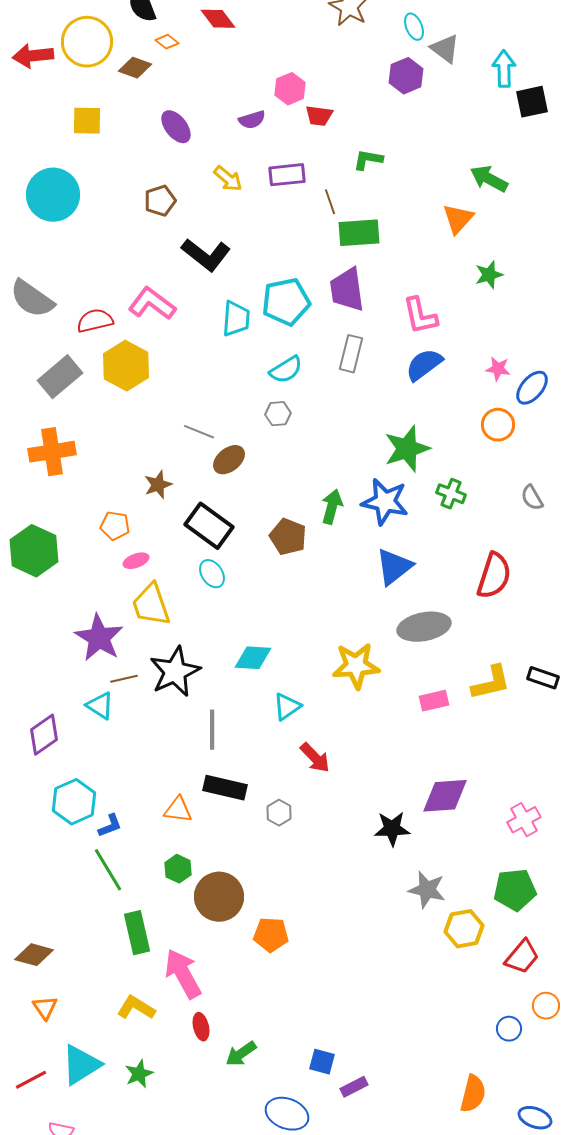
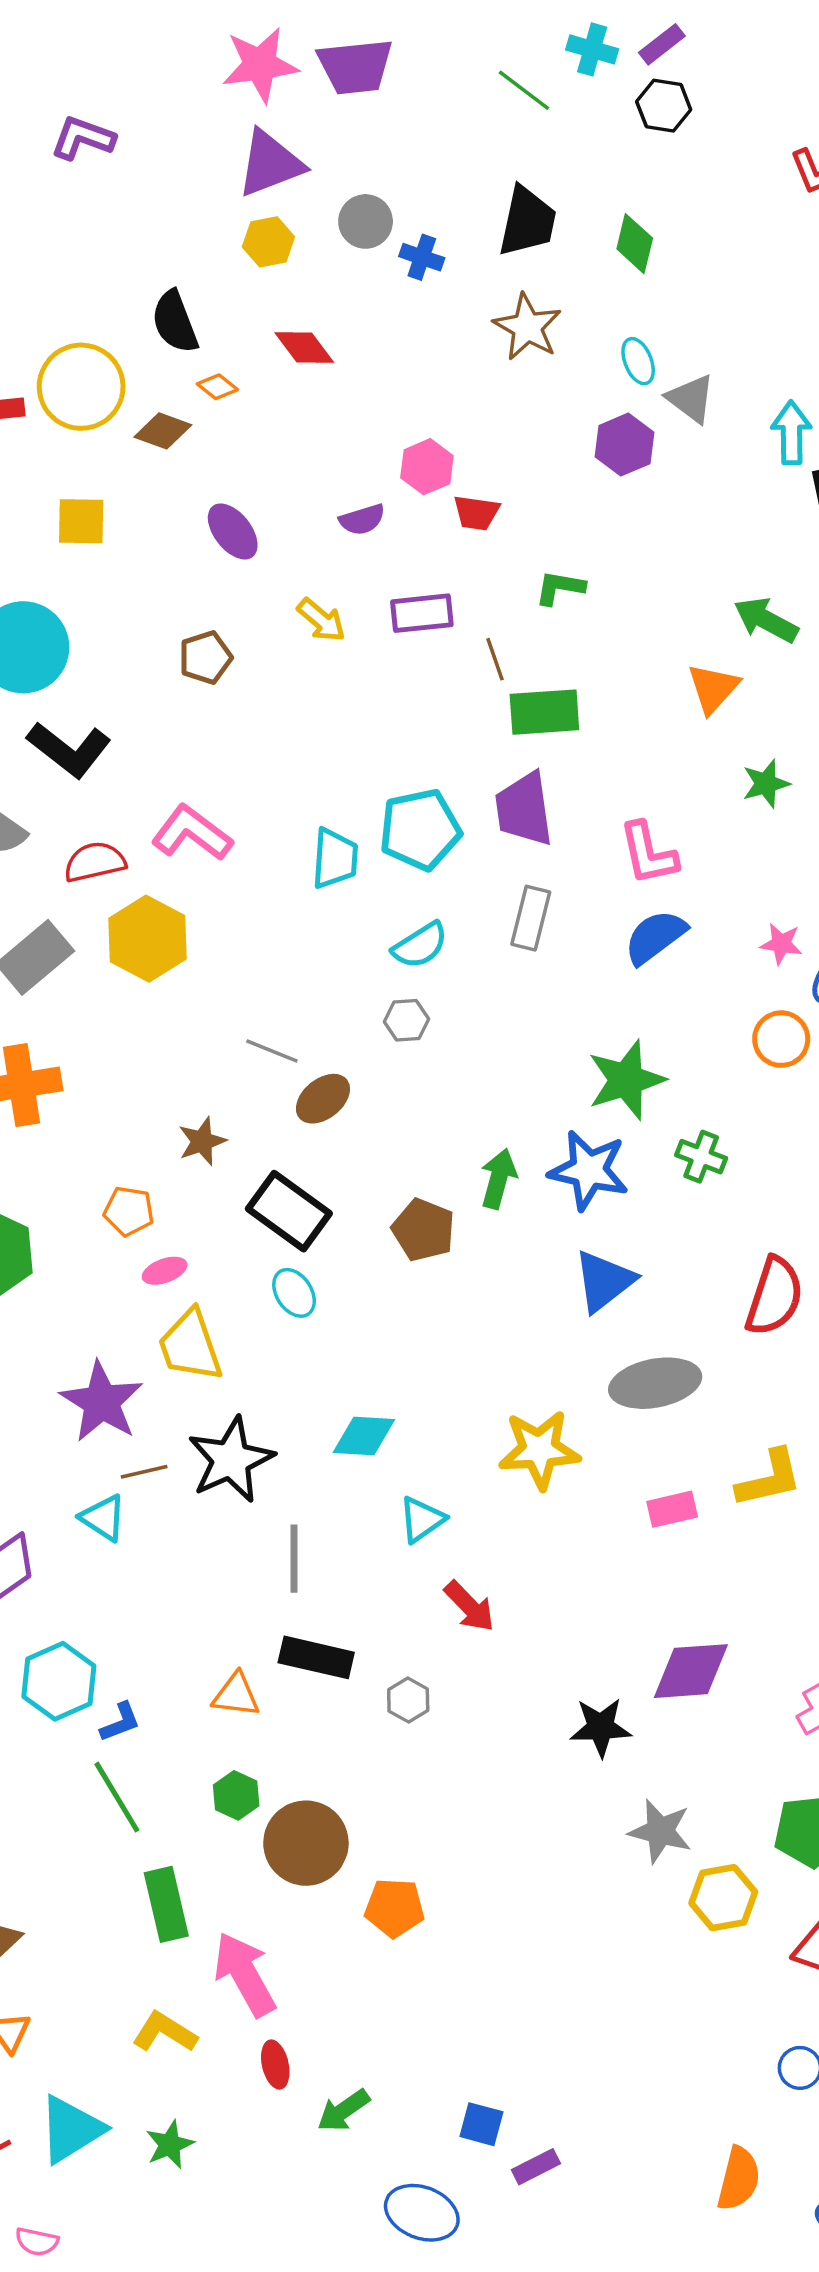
black L-shape: (206, 255) -> (69, 749), moved

